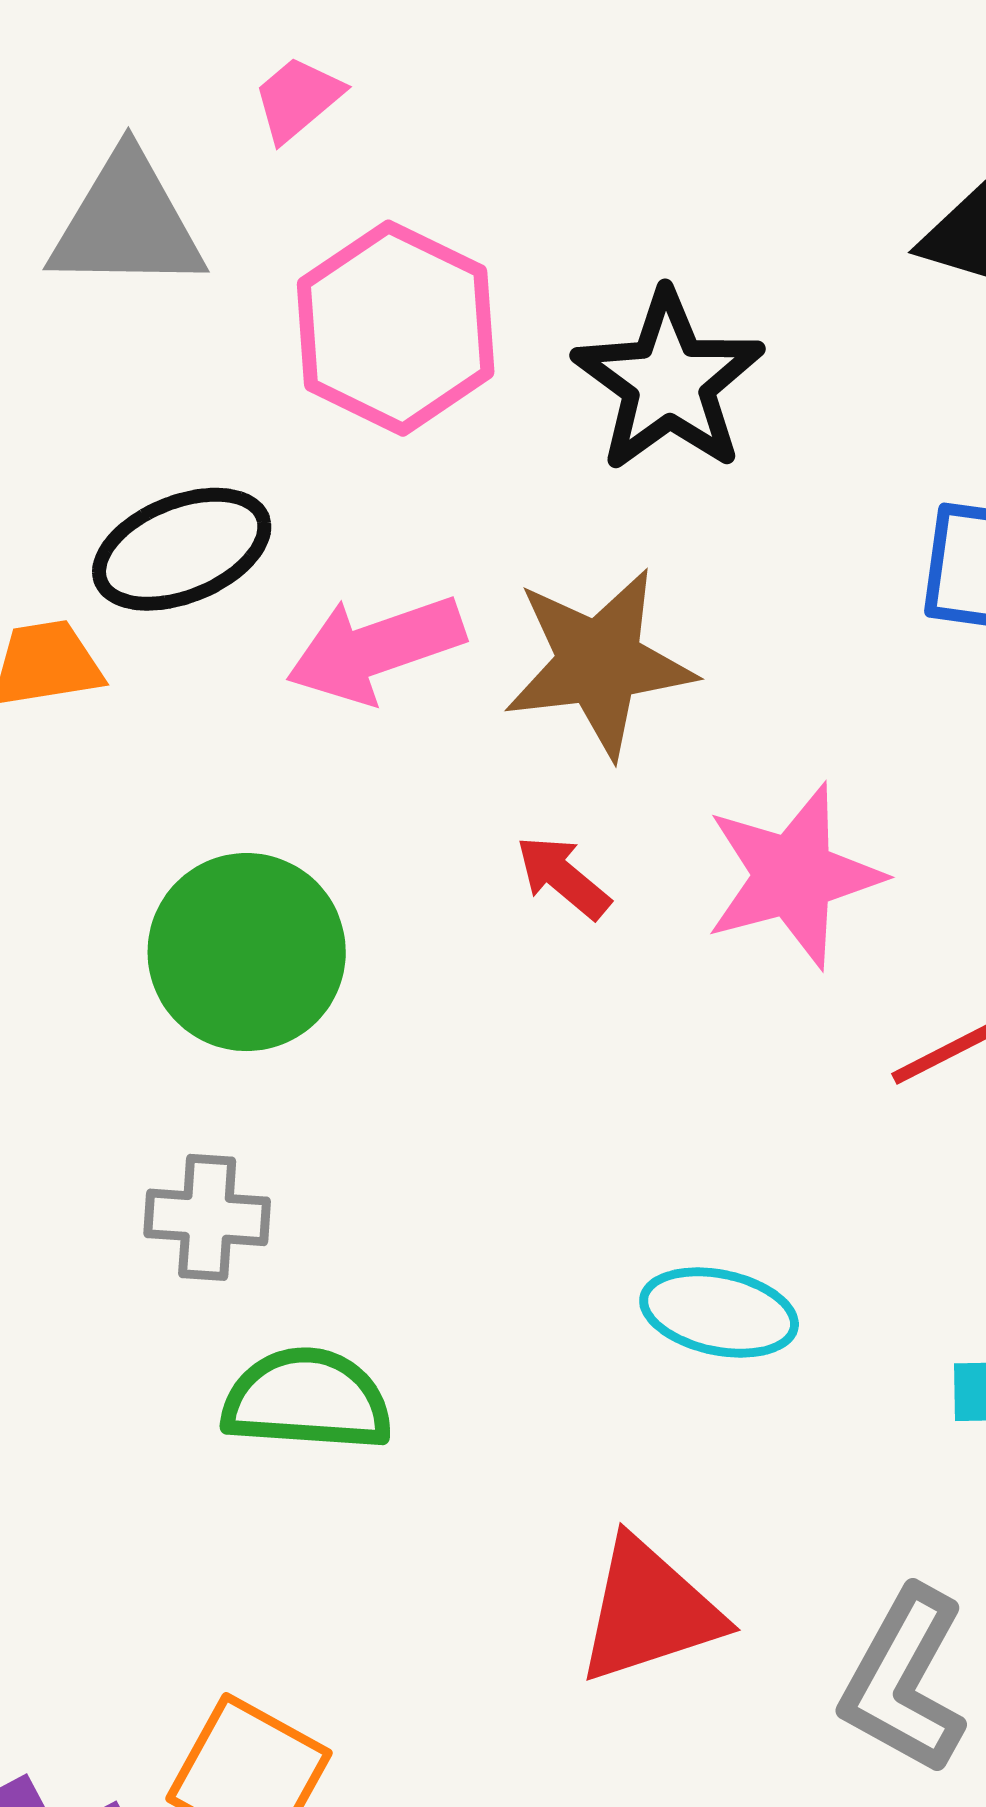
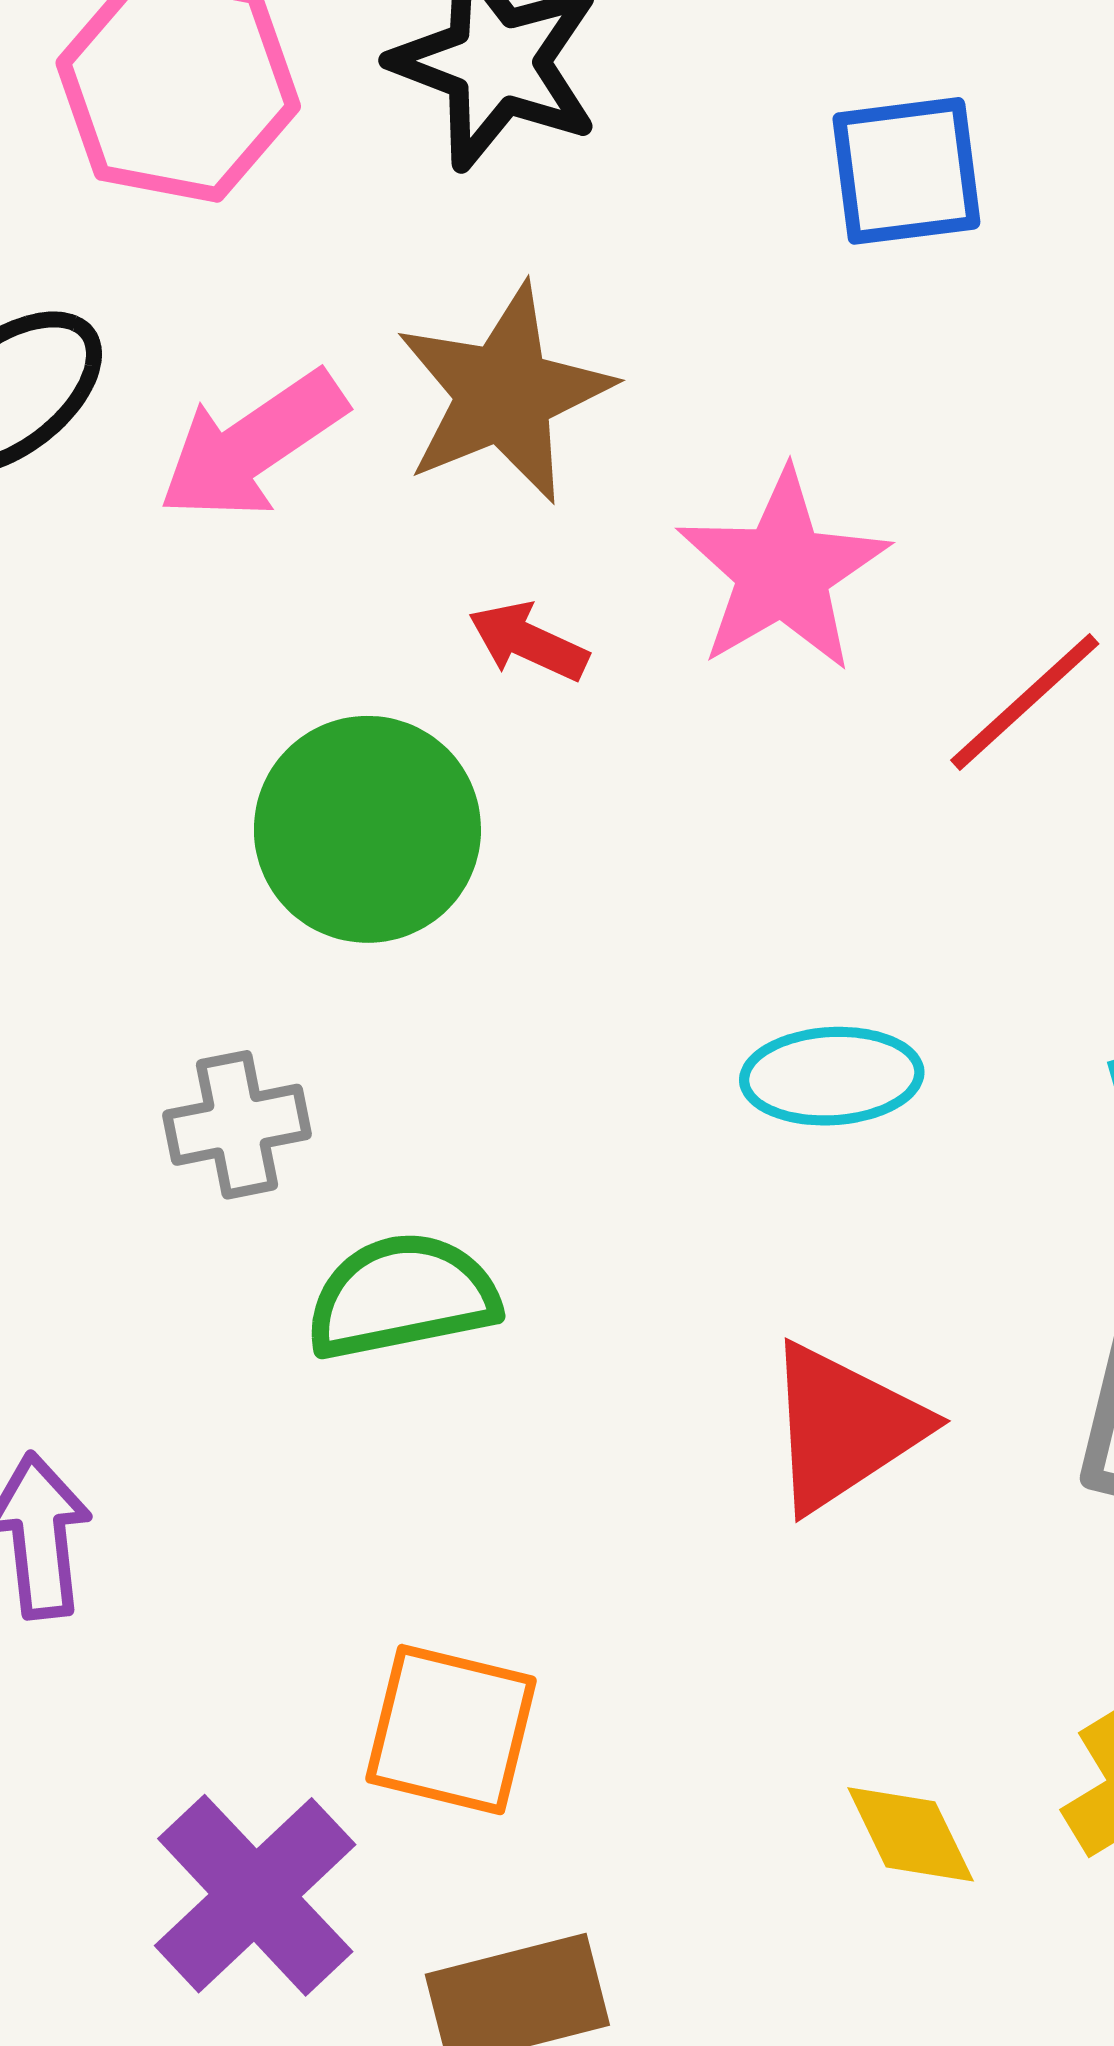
green circle: (247, 952) -> (367, 829), moved

